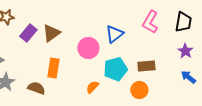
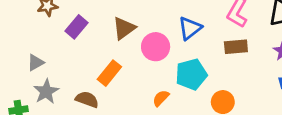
brown triangle: (51, 33) -> (124, 28), moved
brown rectangle: (146, 66) -> (236, 47), moved
orange rectangle: (53, 68) -> (109, 73), turned 30

